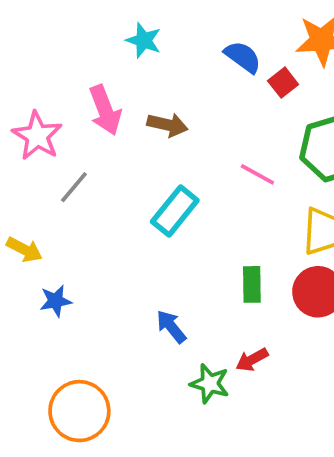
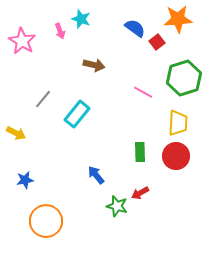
pink arrow: (105, 110) -> (60, 31), moved, size x0.6
pink star: (37, 136) -> (22, 41), moved
cyan rectangle: (175, 211) -> (77, 114), moved
blue star: (56, 301) -> (25, 180), moved

